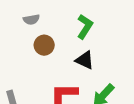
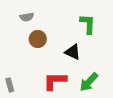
green L-shape: (85, 27) -> (88, 24), moved, turned -30

